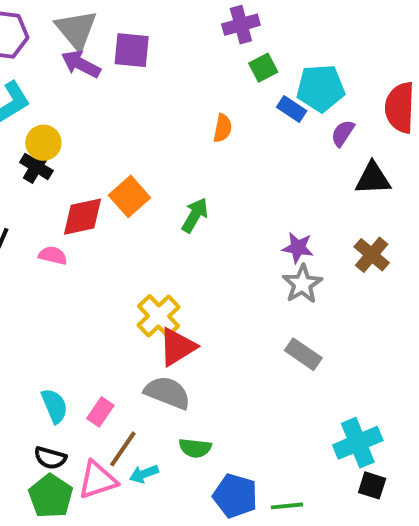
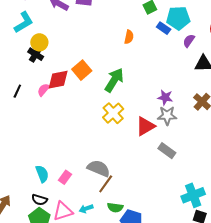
green arrow: (195, 215) -> (114, 80), size x1.4
pink semicircle: (53, 255) -> (43, 90), moved, turned -64
gray star: (302, 284) -> (167, 116), turned 30
yellow cross: (159, 316) -> (113, 113), moved
red triangle: (177, 347) -> (145, 126), moved
green semicircle: (195, 448) -> (115, 207), moved
brown line: (123, 449) -> (106, 184), moved

